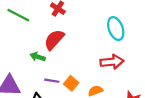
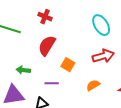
green arrow: (38, 57) -> (23, 70), moved
orange square: (71, 83) -> (68, 65), moved

